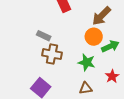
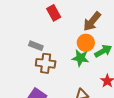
green star: (87, 62) -> (80, 58), moved

